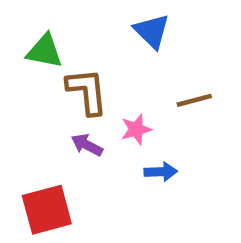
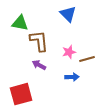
brown line: (194, 100) -> (87, 59), moved
pink star: (136, 129) -> (69, 52), moved

